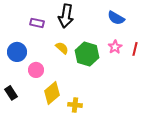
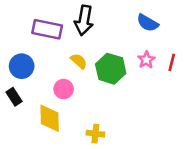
purple rectangle: (37, 23) -> (47, 29), size x1.6
pink circle: (36, 70) -> (64, 89), moved
black rectangle: (11, 93) -> (14, 97), moved
yellow diamond: (52, 93) -> (50, 118), moved, turned -50

